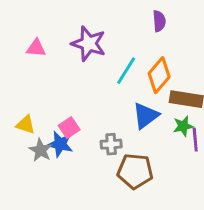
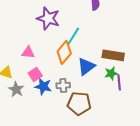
pink triangle: (36, 48) -> (28, 52), moved
orange diamond: (159, 75) -> (64, 52), moved
blue star: (60, 144) -> (43, 86), moved

